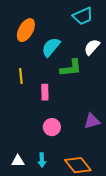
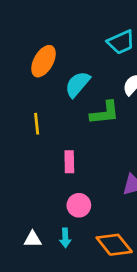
pink rectangle: (45, 92) -> (69, 162), moved
pink circle: (52, 127) -> (79, 205), moved

